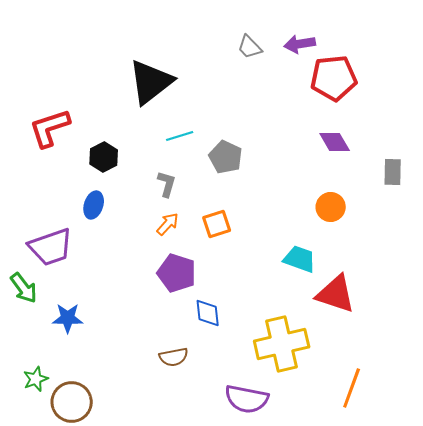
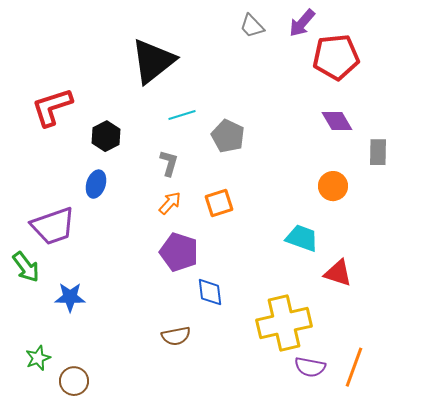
purple arrow: (300, 44) -> (302, 23), turned -40
gray rectangle: (393, 172) -> (378, 152), moved
red triangle: (336, 294) -> (338, 273), size x0.7
purple semicircle: (247, 399) -> (310, 367), moved, size x0.7
brown circle: (72, 402) -> (74, 381), size x0.7

